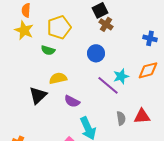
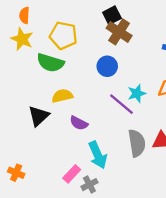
brown cross: (106, 24) -> (119, 32), size x1.5
yellow pentagon: (59, 27) -> (63, 35), turned 30
green semicircle: (48, 50) -> (50, 63), size x1.6
gray semicircle: (121, 118) -> (137, 143), size x1.6

